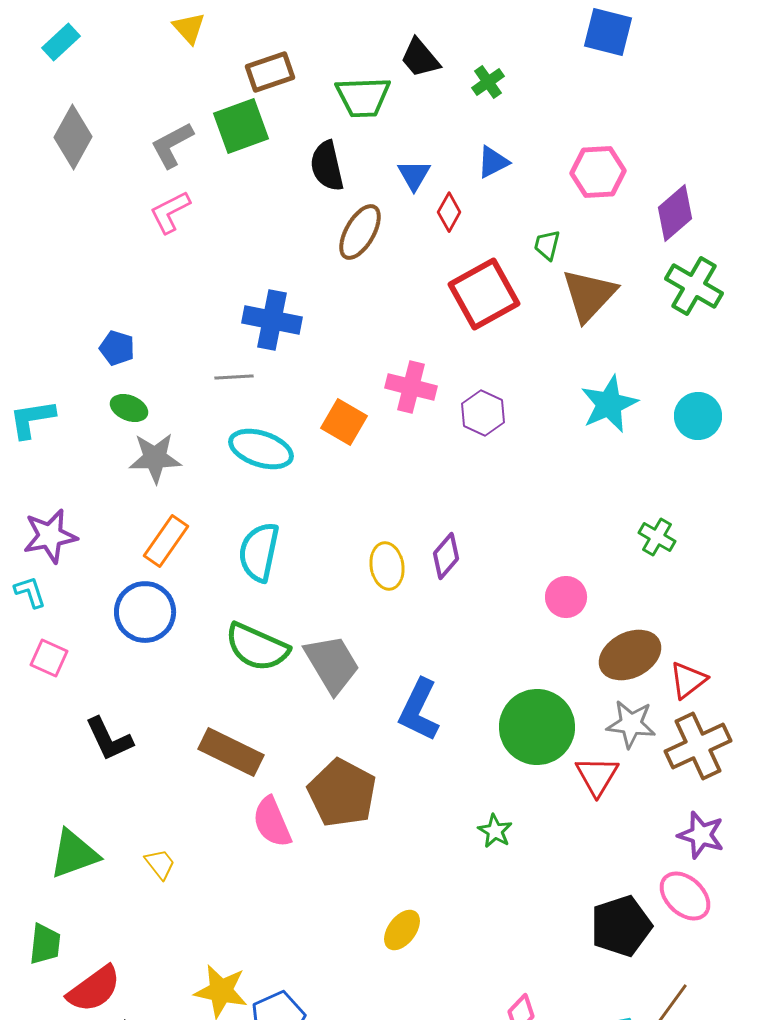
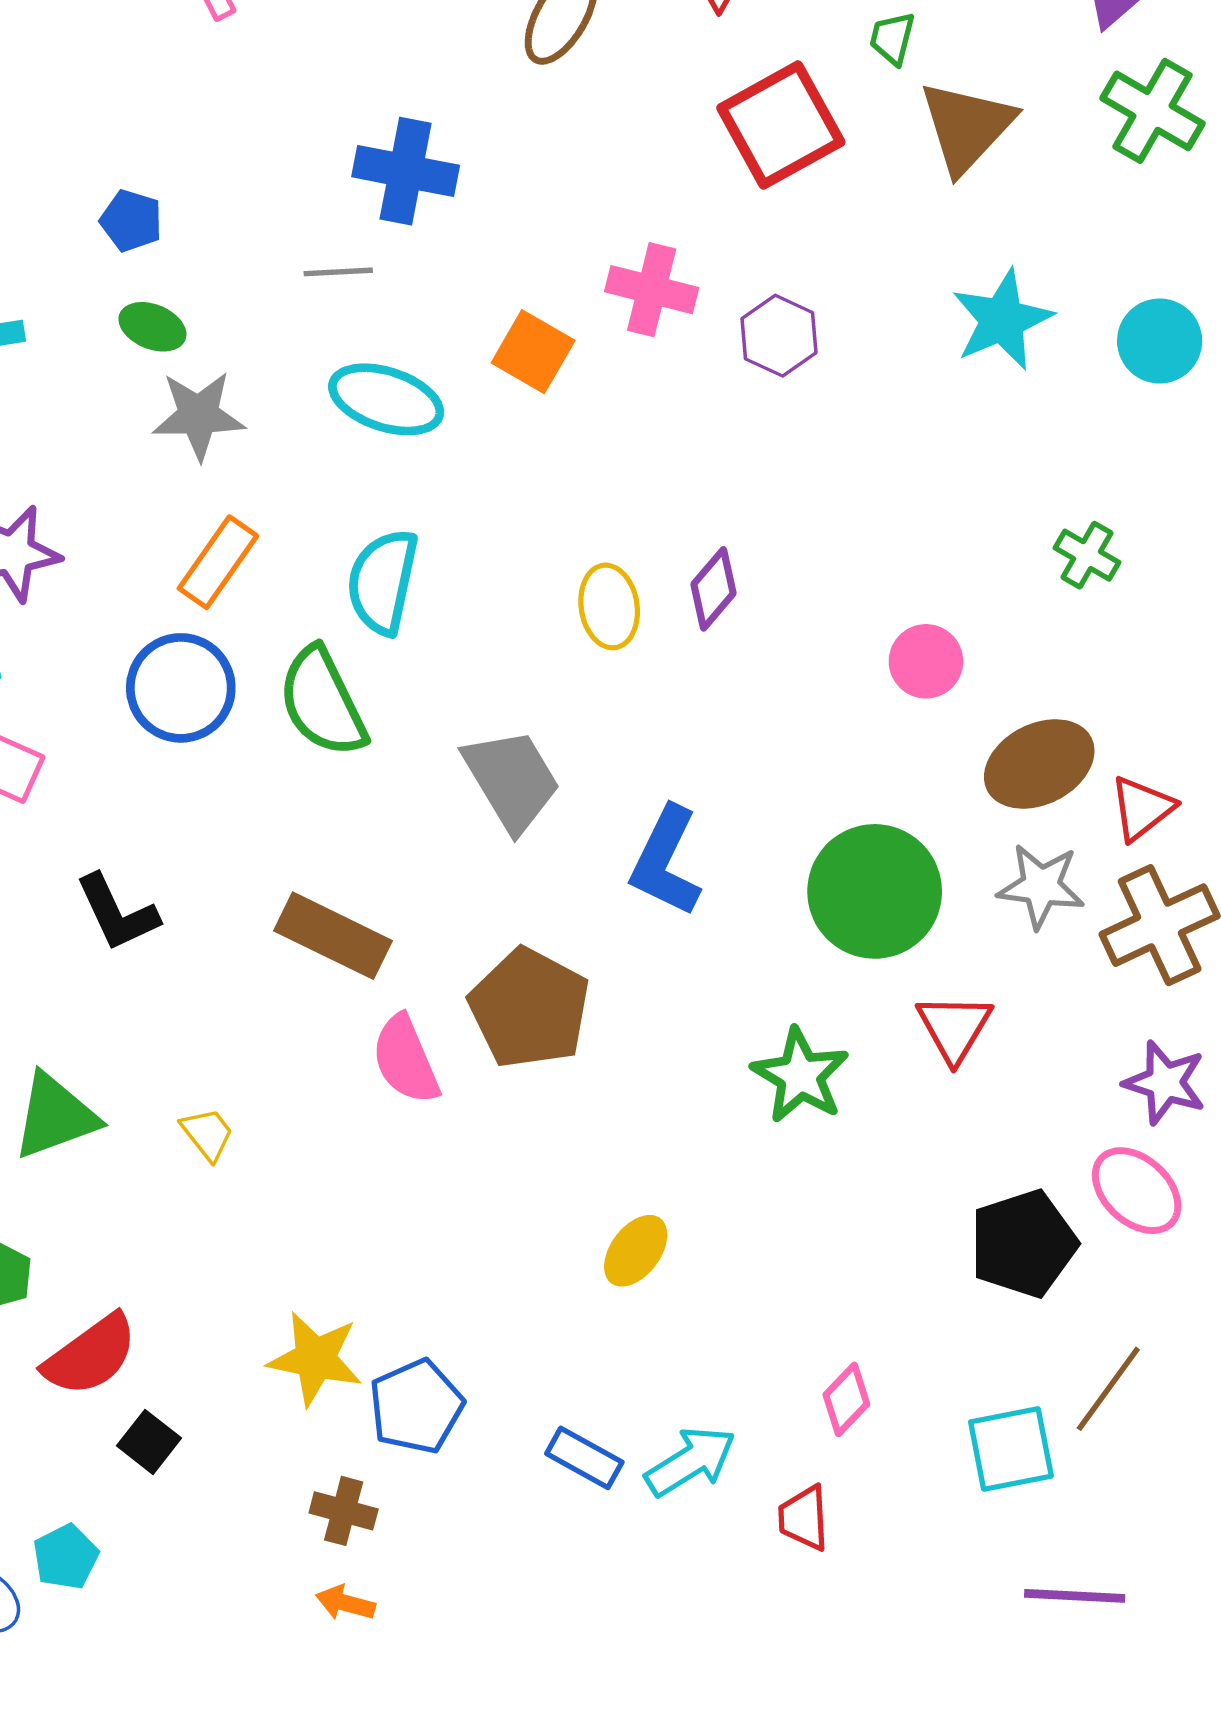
green semicircle: (257, 647) -> (322, 702), moved, turned 40
red triangle: (597, 776) -> (954, 1028), moved
green star: (495, 831) -> (800, 1076), size x1.6

